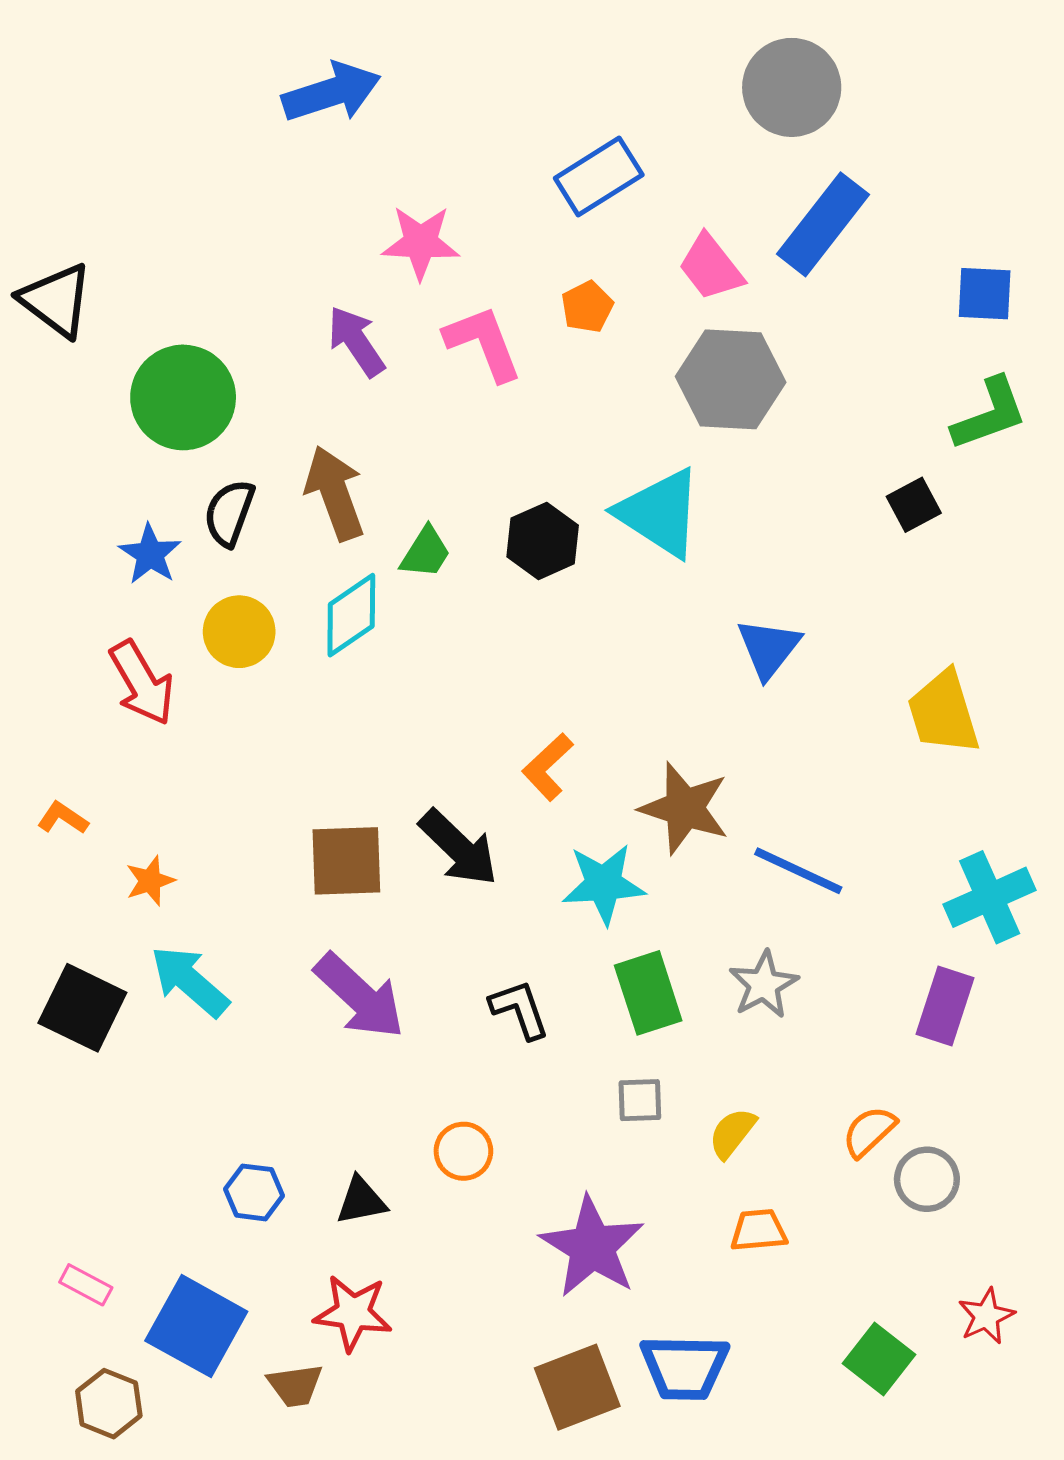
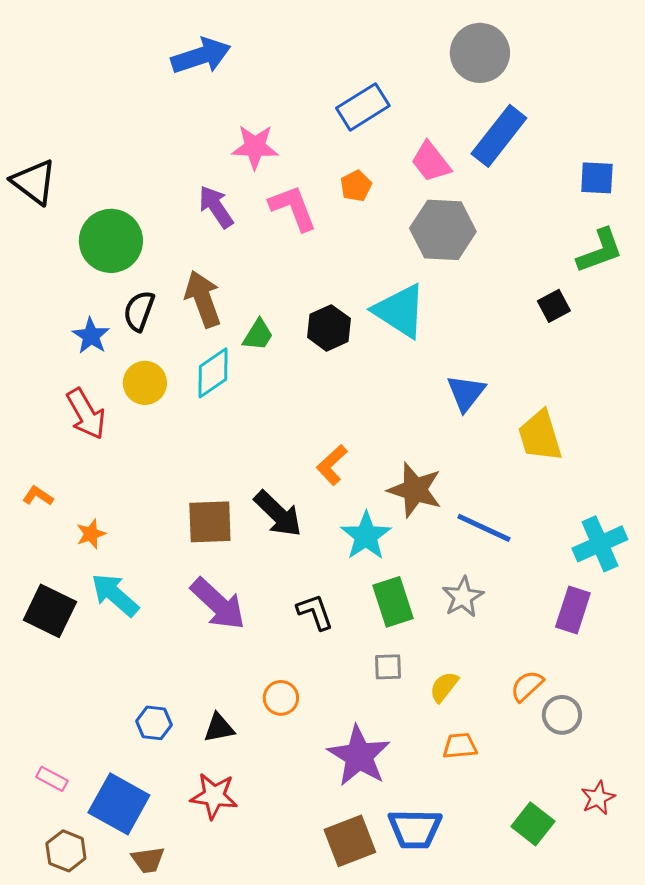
yellow trapezoid: (943, 713) -> (540, 436), moved
cyan star: (604, 884) -> (366, 536), turned -30
brown trapezoid: (295, 1385) -> (148, 860), moved

